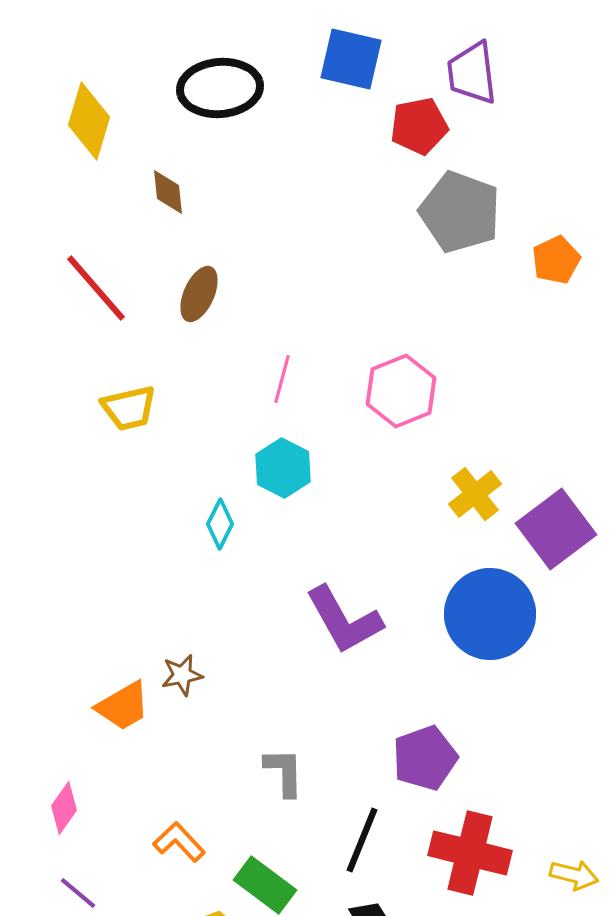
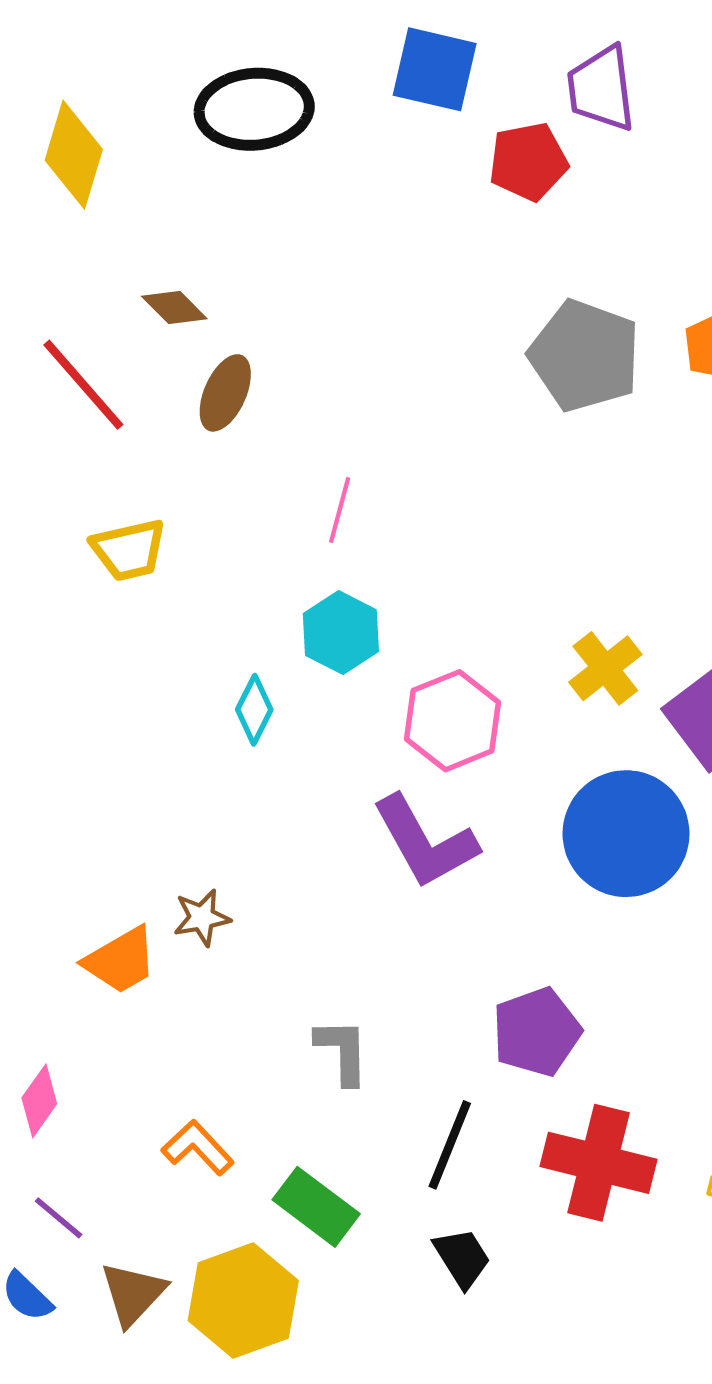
brown diamond: (168, 192) -> (174, 308), moved, turned -39
gray pentagon: (460, 212) -> (585, 356), moved
pink hexagon: (401, 391) -> (452, 721), moved

